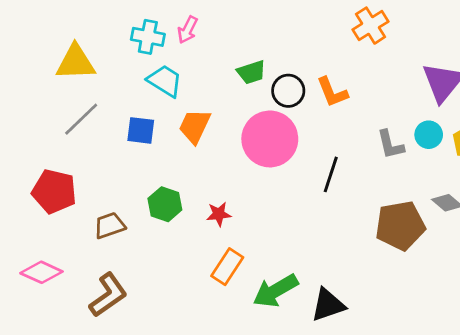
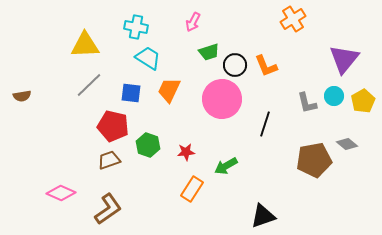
pink arrow: (188, 30) -> (193, 22), moved
red pentagon: (54, 191) -> (113, 126), moved
green arrow: (275, 291) -> (226, 166), moved, size x0.7

